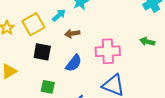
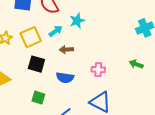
pink cross: (108, 51) -> (98, 70), size x0.6
blue semicircle: (74, 63) -> (65, 78), turned 54

